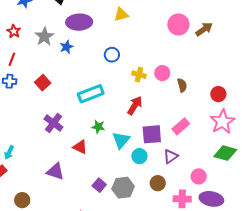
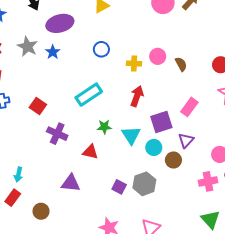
red square: (43, 83) -> (38, 106), moved
brown circle: (158, 183) -> (173, 160), moved
brown circle: (22, 200) -> (41, 211), moved

